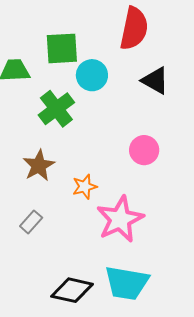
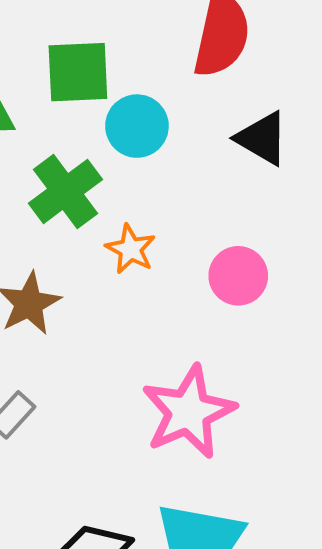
orange star: (85, 187) -> (130, 249), moved, turned -30

